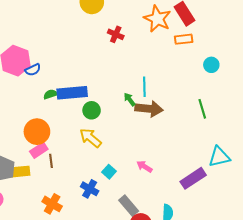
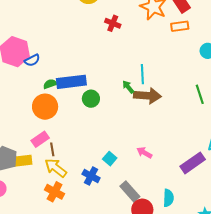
orange circle: (37, 132) -> (45, 107), moved
yellow arrow: (90, 138) -> (56, 168), moved

